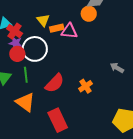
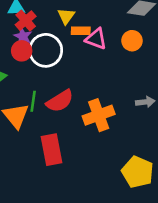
orange circle: (89, 14) -> (132, 41), moved
gray arrow: (117, 68) -> (145, 102), turned 128
green line: (26, 75) -> (33, 101), moved
orange cross: (86, 86) -> (99, 115), size x1.6

